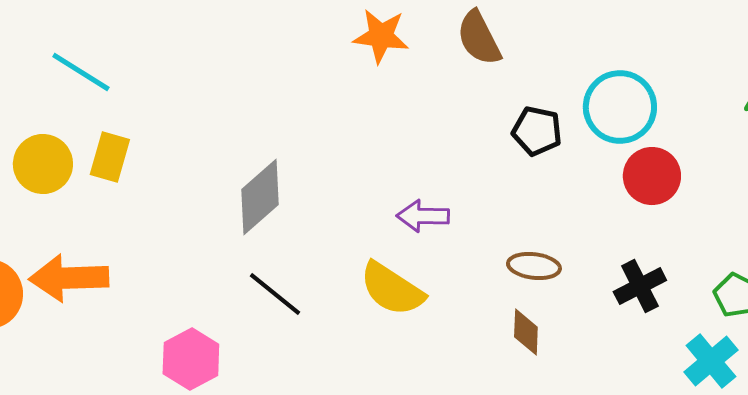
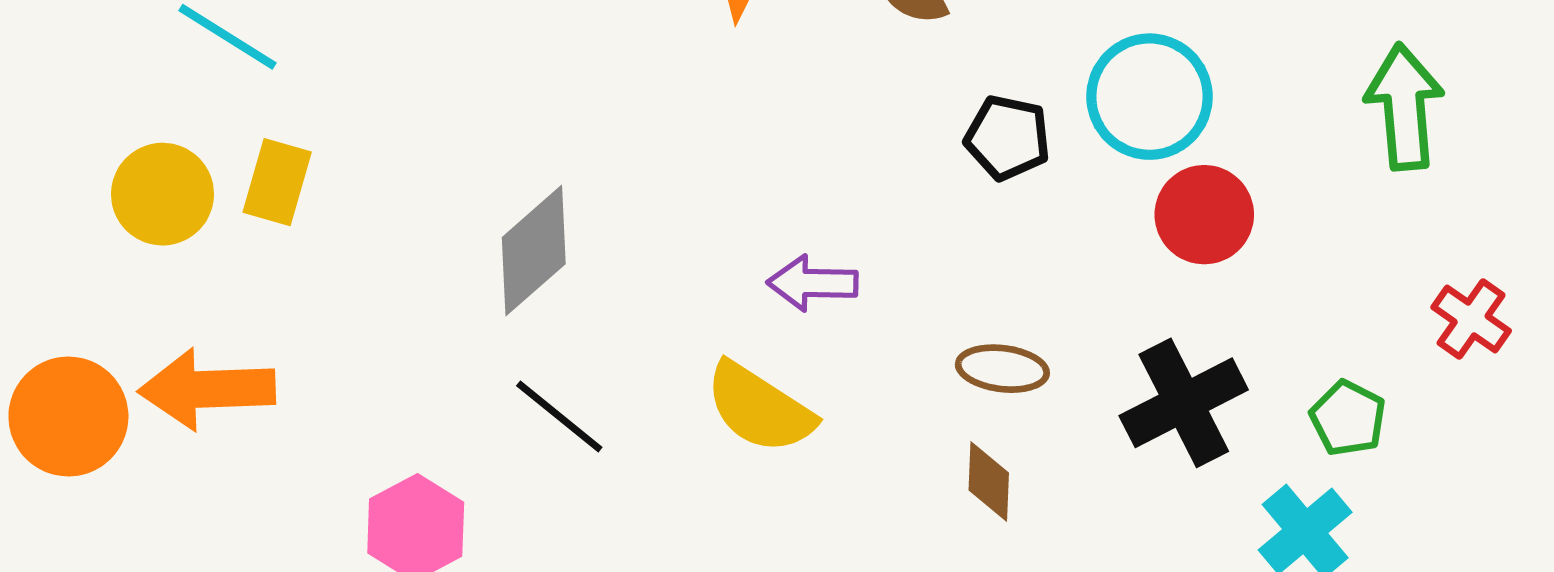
black cross: (640, 286) -> (1184, 403), size x1.4

